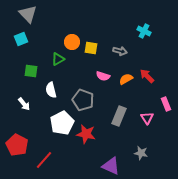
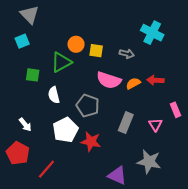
cyan cross: (144, 31) -> (152, 33), size x1.5
green triangle: (58, 59) -> (61, 62), size x1.5
pink semicircle: (103, 76) -> (109, 80), size x1.6
red arrow: (147, 76) -> (155, 80), turned -42
white arrow: (24, 104) -> (25, 125), moved
gray star: (141, 153) -> (149, 162), size x1.6

